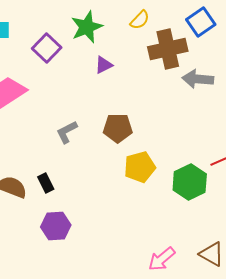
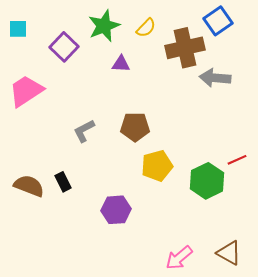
yellow semicircle: (140, 20) -> (146, 28), moved
purple triangle: (104, 65) -> (121, 64), turned 30
purple hexagon: (56, 226) -> (116, 210), moved

